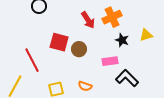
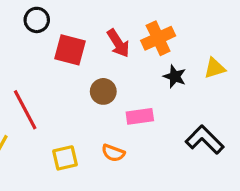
red square: (59, 42) -> (70, 50), moved
pink rectangle: (110, 61) -> (140, 116), moved
black L-shape: (127, 78) -> (205, 140), moved

